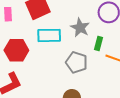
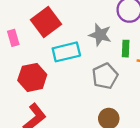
gray pentagon: (77, 62) -> (105, 76), turned -30

